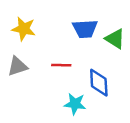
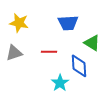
green triangle: (115, 39) -> (92, 43), moved
cyan star: (75, 104) -> (60, 83), turned 30

